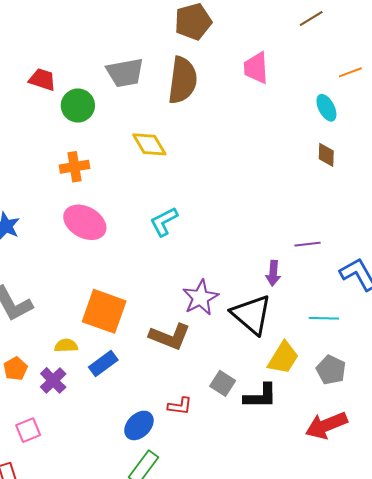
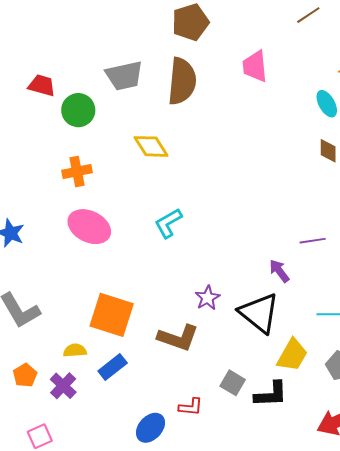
purple arrow: (273, 273) -> (279, 271), turned 140
purple star: (200, 298) -> (207, 298), size x0.7

